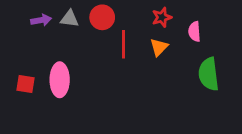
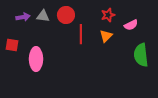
pink semicircle: (194, 32) -> (131, 25), turned -112
red square: (26, 84) -> (12, 45), moved

